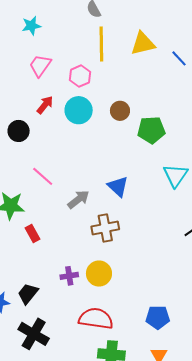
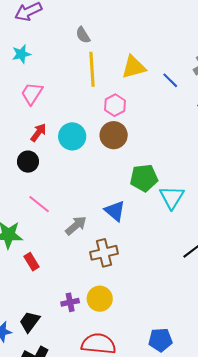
pink hexagon: (80, 76) -> (115, 105), moved
brown circle: (120, 111) -> (114, 135), size x1.4
green pentagon: (151, 130) -> (144, 178), moved
black circle: (19, 131) -> (28, 162), moved

